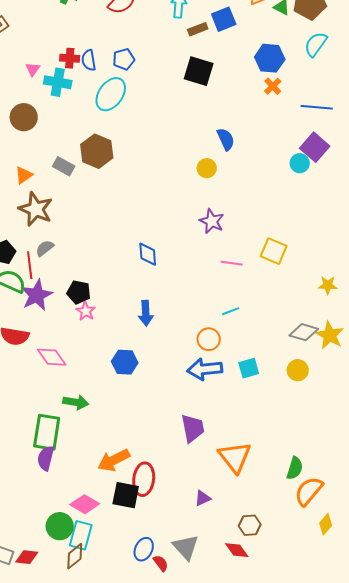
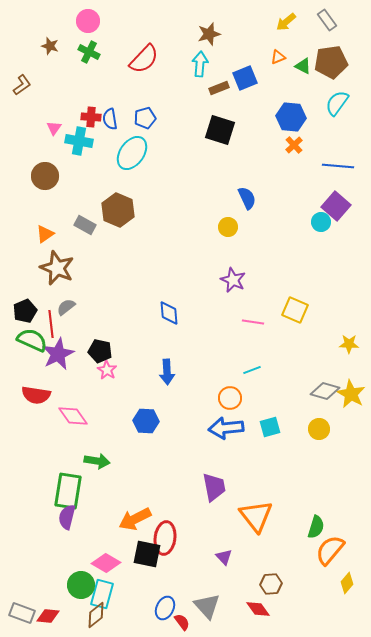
purple triangle: (203, 498) -> (224, 557), turned -48

